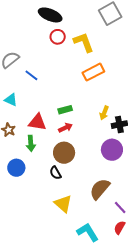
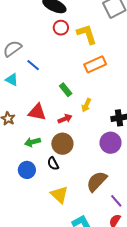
cyan triangle: (11, 100) -> (12, 80), moved
green rectangle: (65, 110) -> (66, 90), moved, turned 64
yellow arrow: (104, 113) -> (86, 105), moved
green arrow: (31, 143) -> (32, 142), moved, turned 77
blue circle: (16, 168) -> (27, 170), moved

